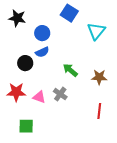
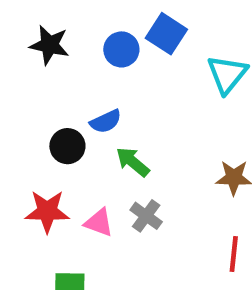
blue circle: (42, 33) -> (121, 49), moved
green arrow: (70, 70) -> (133, 162), moved

